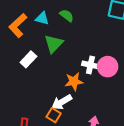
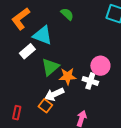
cyan triangle: (42, 18) -> (43, 35), moved, size x1.5
green triangle: (54, 44) -> (50, 67), moved
white cross: (90, 65) -> (90, 81), moved

